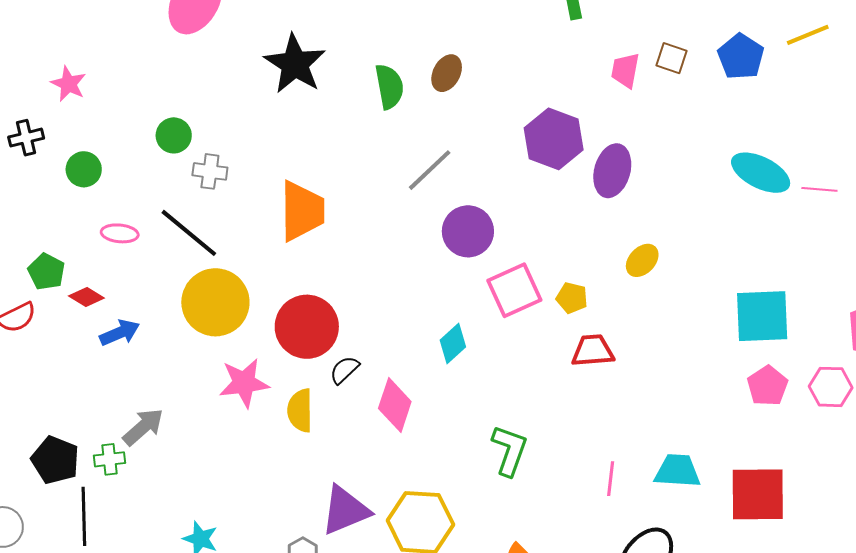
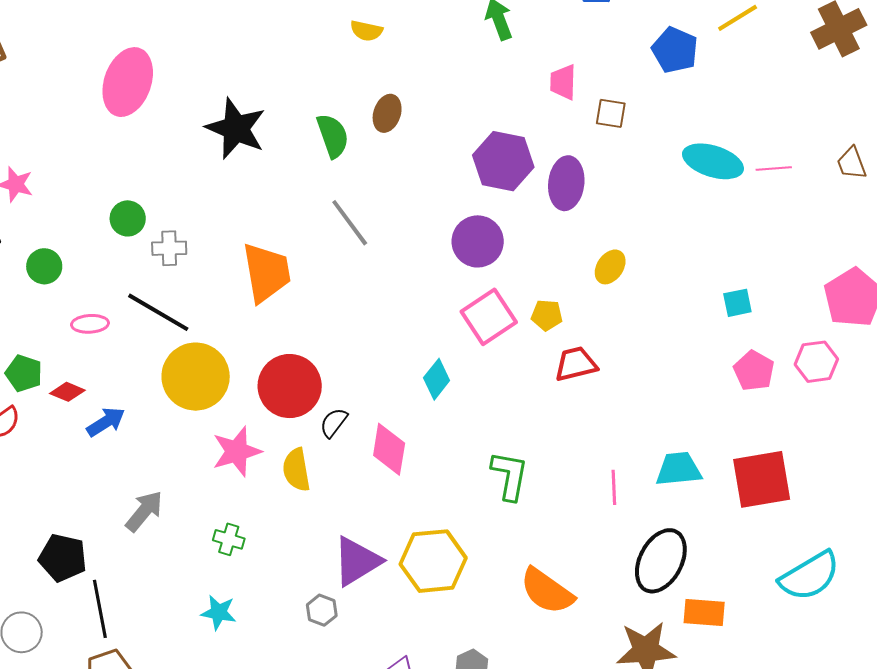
brown square: (672, 58) -> (611, 113), moved
gray line: (430, 170) -> (350, 223), moved, turned -74
purple circle: (468, 231) -> (478, 241), moved
cyan square: (762, 316) -> (737, 303), size x0.5
green cross: (110, 459) -> (229, 539), moved, turned 32

